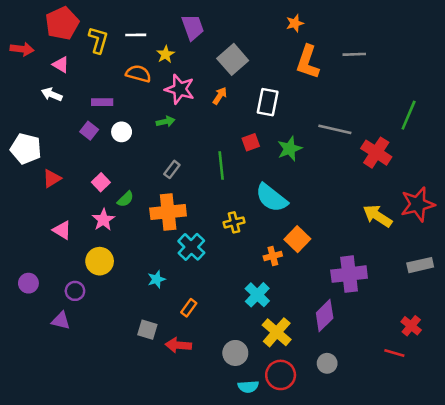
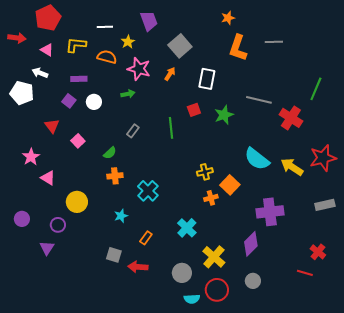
yellow L-shape: (98, 40) -> (76, 45), moved, turned -100
white pentagon: (26, 149) -> (22, 93), moved
red triangle: (52, 178) -> (52, 126), moved, turned -35
cyan semicircle: (272, 198) -> (257, 159), moved
green semicircle: (125, 199) -> (110, 153), moved
orange cross: (168, 212) -> (115, 176), moved, size x0.6
pink star: (103, 220) -> (31, 157), moved
yellow cross: (234, 222) -> (205, 172), moved
cyan cross: (257, 295) -> (187, 228), moved
purple triangle: (61, 321) -> (47, 248), turned 49

